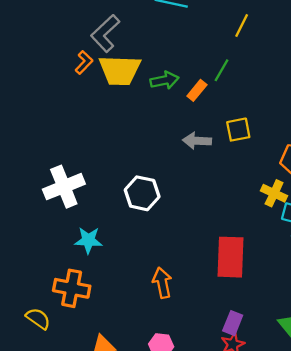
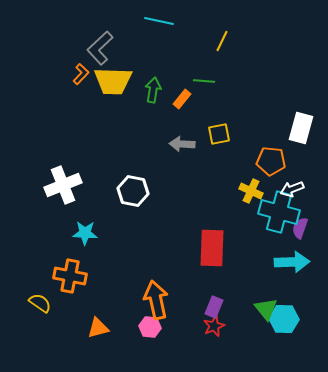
green line: (221, 70) -> (204, 81), turned 65
green arrow: (164, 80) -> (153, 90), turned -70
orange arrow: (162, 283) -> (156, 300), moved, size x1.4

